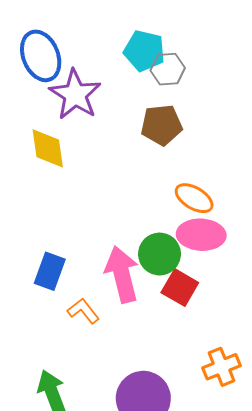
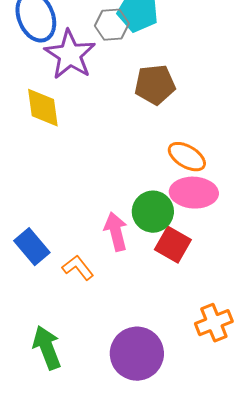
gray hexagon: (168, 69) -> (112, 25), moved
blue rectangle: (50, 271) -> (32, 247), moved, turned -60
pink arrow: (122, 274) -> (116, 232), size x0.7

